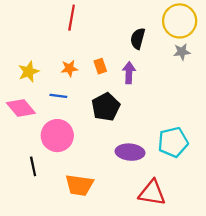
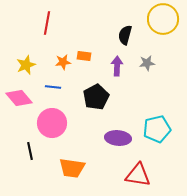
red line: (72, 18) -> (47, 23), moved
gray star: (182, 52) -> (147, 63), moved
orange rectangle: (100, 66) -> (84, 56), moved, turned -64

